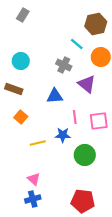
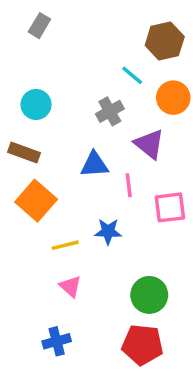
gray cross: (64, 65) -> (110, 111), turned 35
orange square: (21, 117) -> (36, 201), size x1.6
pink line: (75, 117) -> (129, 185), moved
green circle: (85, 155) -> (149, 295), moved
pink triangle: (34, 179) -> (70, 286), moved

